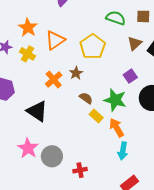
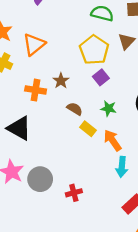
yellow pentagon: (93, 46) -> (94, 50), moved
purple square: (130, 76) -> (101, 77), moved
orange cross: (54, 80) -> (36, 90), turned -36
green star: (115, 100) -> (109, 108), size x0.6

